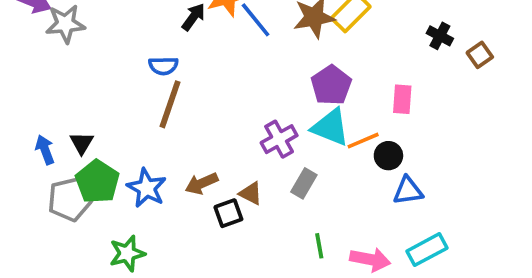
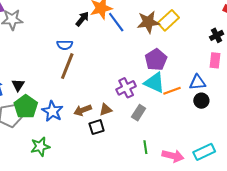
black cross: (440, 36) -> (217, 35), turned 32
pink rectangle: (402, 99) -> (215, 60), moved
black circle: (388, 156) -> (201, 101), moved
blue triangle: (408, 191) -> (198, 82), moved
brown triangle: (251, 193) -> (106, 110), moved, turned -48

